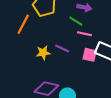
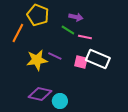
pink line: (84, 34) -> (85, 37), moved
yellow star: (43, 53) -> (37, 60), size x1.5

